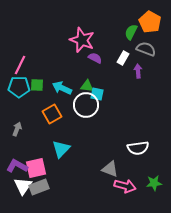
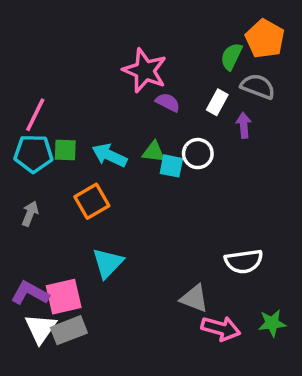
white circle: (86, 105) -> (198, 154), moved, size x0.7
gray arrow: (17, 129) -> (30, 214), moved

